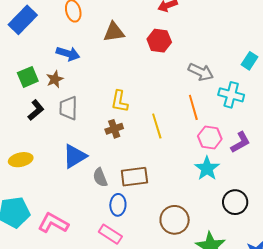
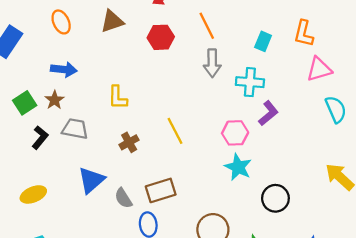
brown triangle: (114, 32) -> (112, 21), moved
gray arrow: (201, 72) -> (212, 63), turned 75
yellow L-shape: (120, 101) -> (118, 98), moved
orange line: (193, 107) -> (207, 26), moved
gray trapezoid: (68, 108) -> (75, 129), turned 110
purple L-shape: (240, 142) -> (268, 113), moved

